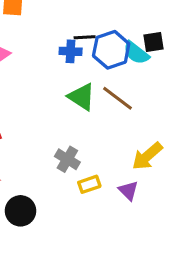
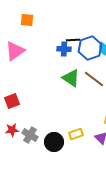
gray cross: (67, 159) -> (30, 135), moved
black circle: (20, 211) -> (54, 142), moved

